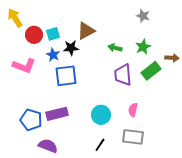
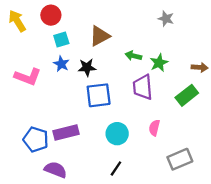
red circle: (34, 35) -> (51, 15), moved
green star: (143, 47) -> (159, 63), moved
black star: (71, 48) -> (87, 67), moved
green rectangle: (151, 71) -> (187, 95), moved
blue square: (66, 76) -> (99, 95), moved
gray rectangle: (133, 137) -> (180, 159), moved, turned -30

